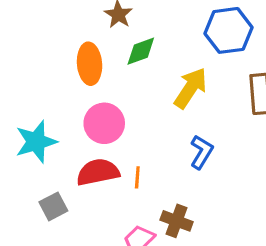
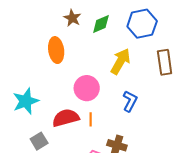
green diamond: (141, 51) -> (101, 24), moved
pink circle: (104, 123) -> (87, 88), moved

